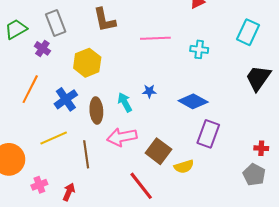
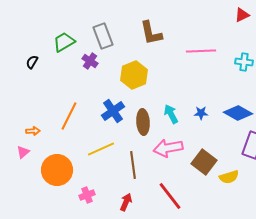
orange line: (30, 89) -> (69, 116), moved
blue star: (149, 91) -> (201, 113), moved
red line: (141, 186) -> (170, 196), moved
red arrow: (69, 192) -> (126, 202), moved

